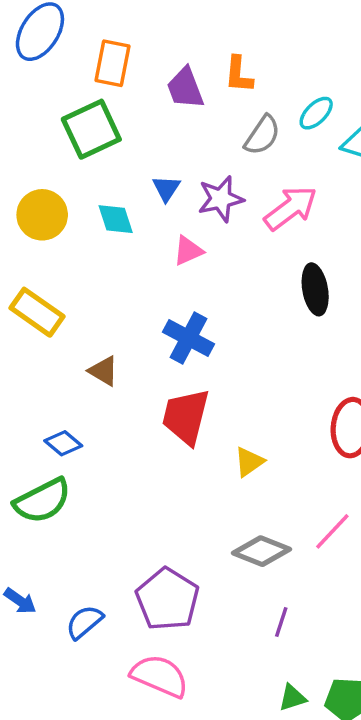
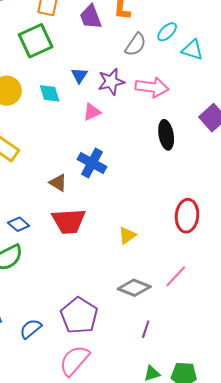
pink arrow: (291, 208) -> (152, 87), turned 44
brown triangle: (103, 371) -> (58, 183), moved
red trapezoid: (186, 417) -> (69, 221), moved, turned -108
pink semicircle: (160, 676) -> (74, 360), turned -72

